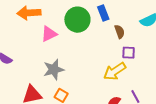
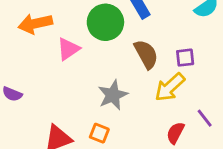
brown semicircle: (120, 32) -> (146, 54), moved, size x1.5
gray star: (54, 70) -> (113, 95), moved

